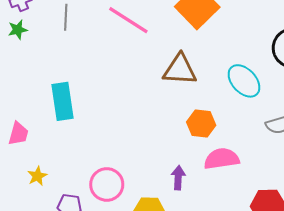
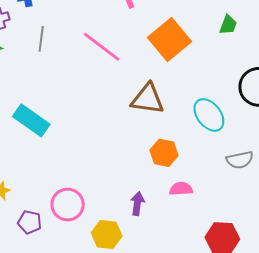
cyan rectangle: (63, 101) -> (31, 120), turned -51
pink semicircle: (222, 159) -> (181, 189), size x0.7

